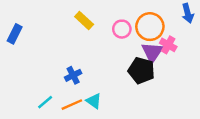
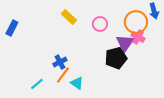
orange circle: (150, 27) -> (136, 22), moved
black pentagon: (141, 70) -> (116, 58), turned -30
orange line: (72, 105) -> (63, 75), moved, turned -30

